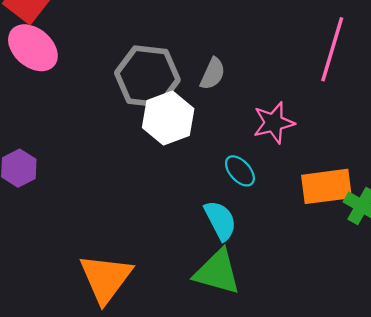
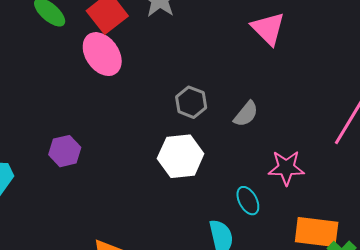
gray hexagon: (147, 76) -> (191, 102), size x0.6
white hexagon: (168, 118) -> (181, 156), moved

